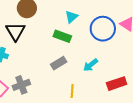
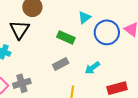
cyan triangle: (71, 17) -> (84, 18), moved

